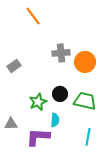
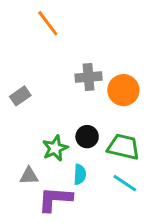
gray triangle: (11, 124) -> (29, 176), moved
cyan line: (88, 137) -> (125, 183), moved, turned -66

